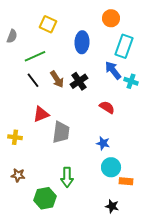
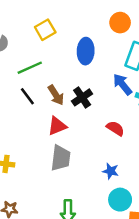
yellow square: (48, 24) -> (45, 30), turned 36
red triangle: (41, 114) -> (57, 126), moved

